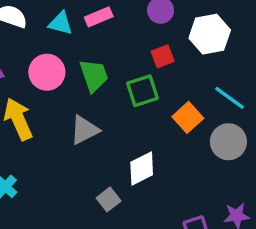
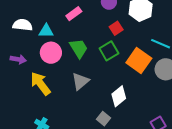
cyan triangle: (61, 23) -> (46, 31), moved
orange square: (188, 117) -> (139, 60), size x1.4

